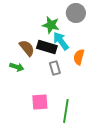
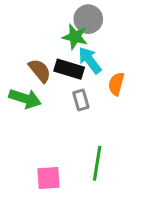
gray circle: (76, 13) -> (88, 19), moved
green arrow: (17, 67) -> (25, 99), size x1.5
pink square: (40, 102) -> (49, 178), moved

